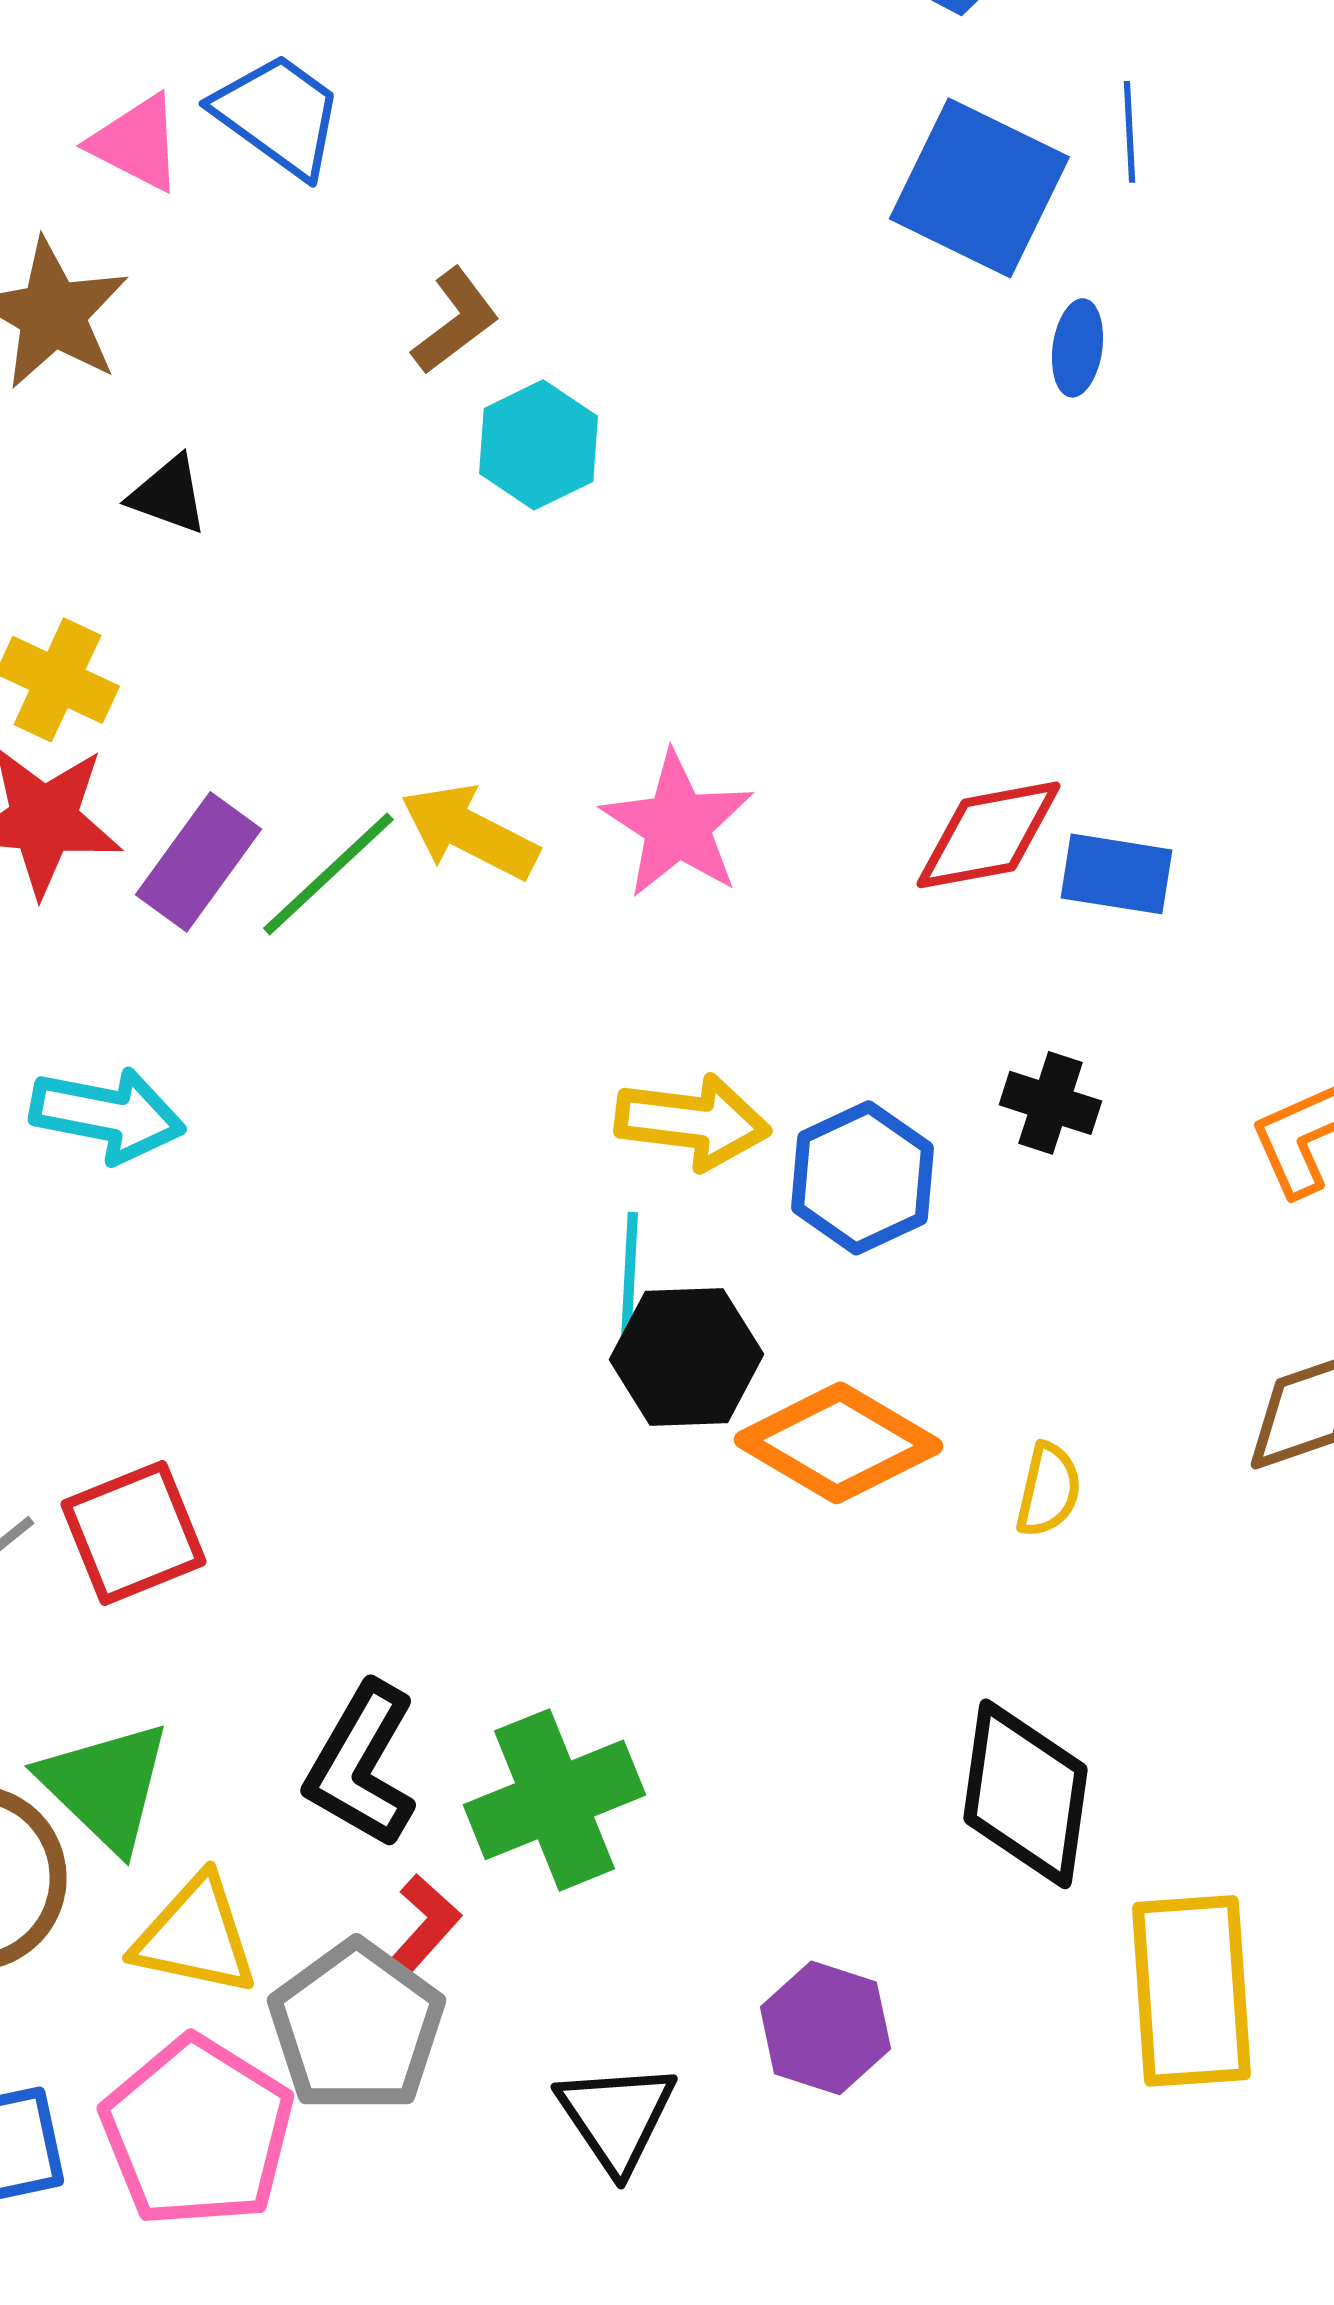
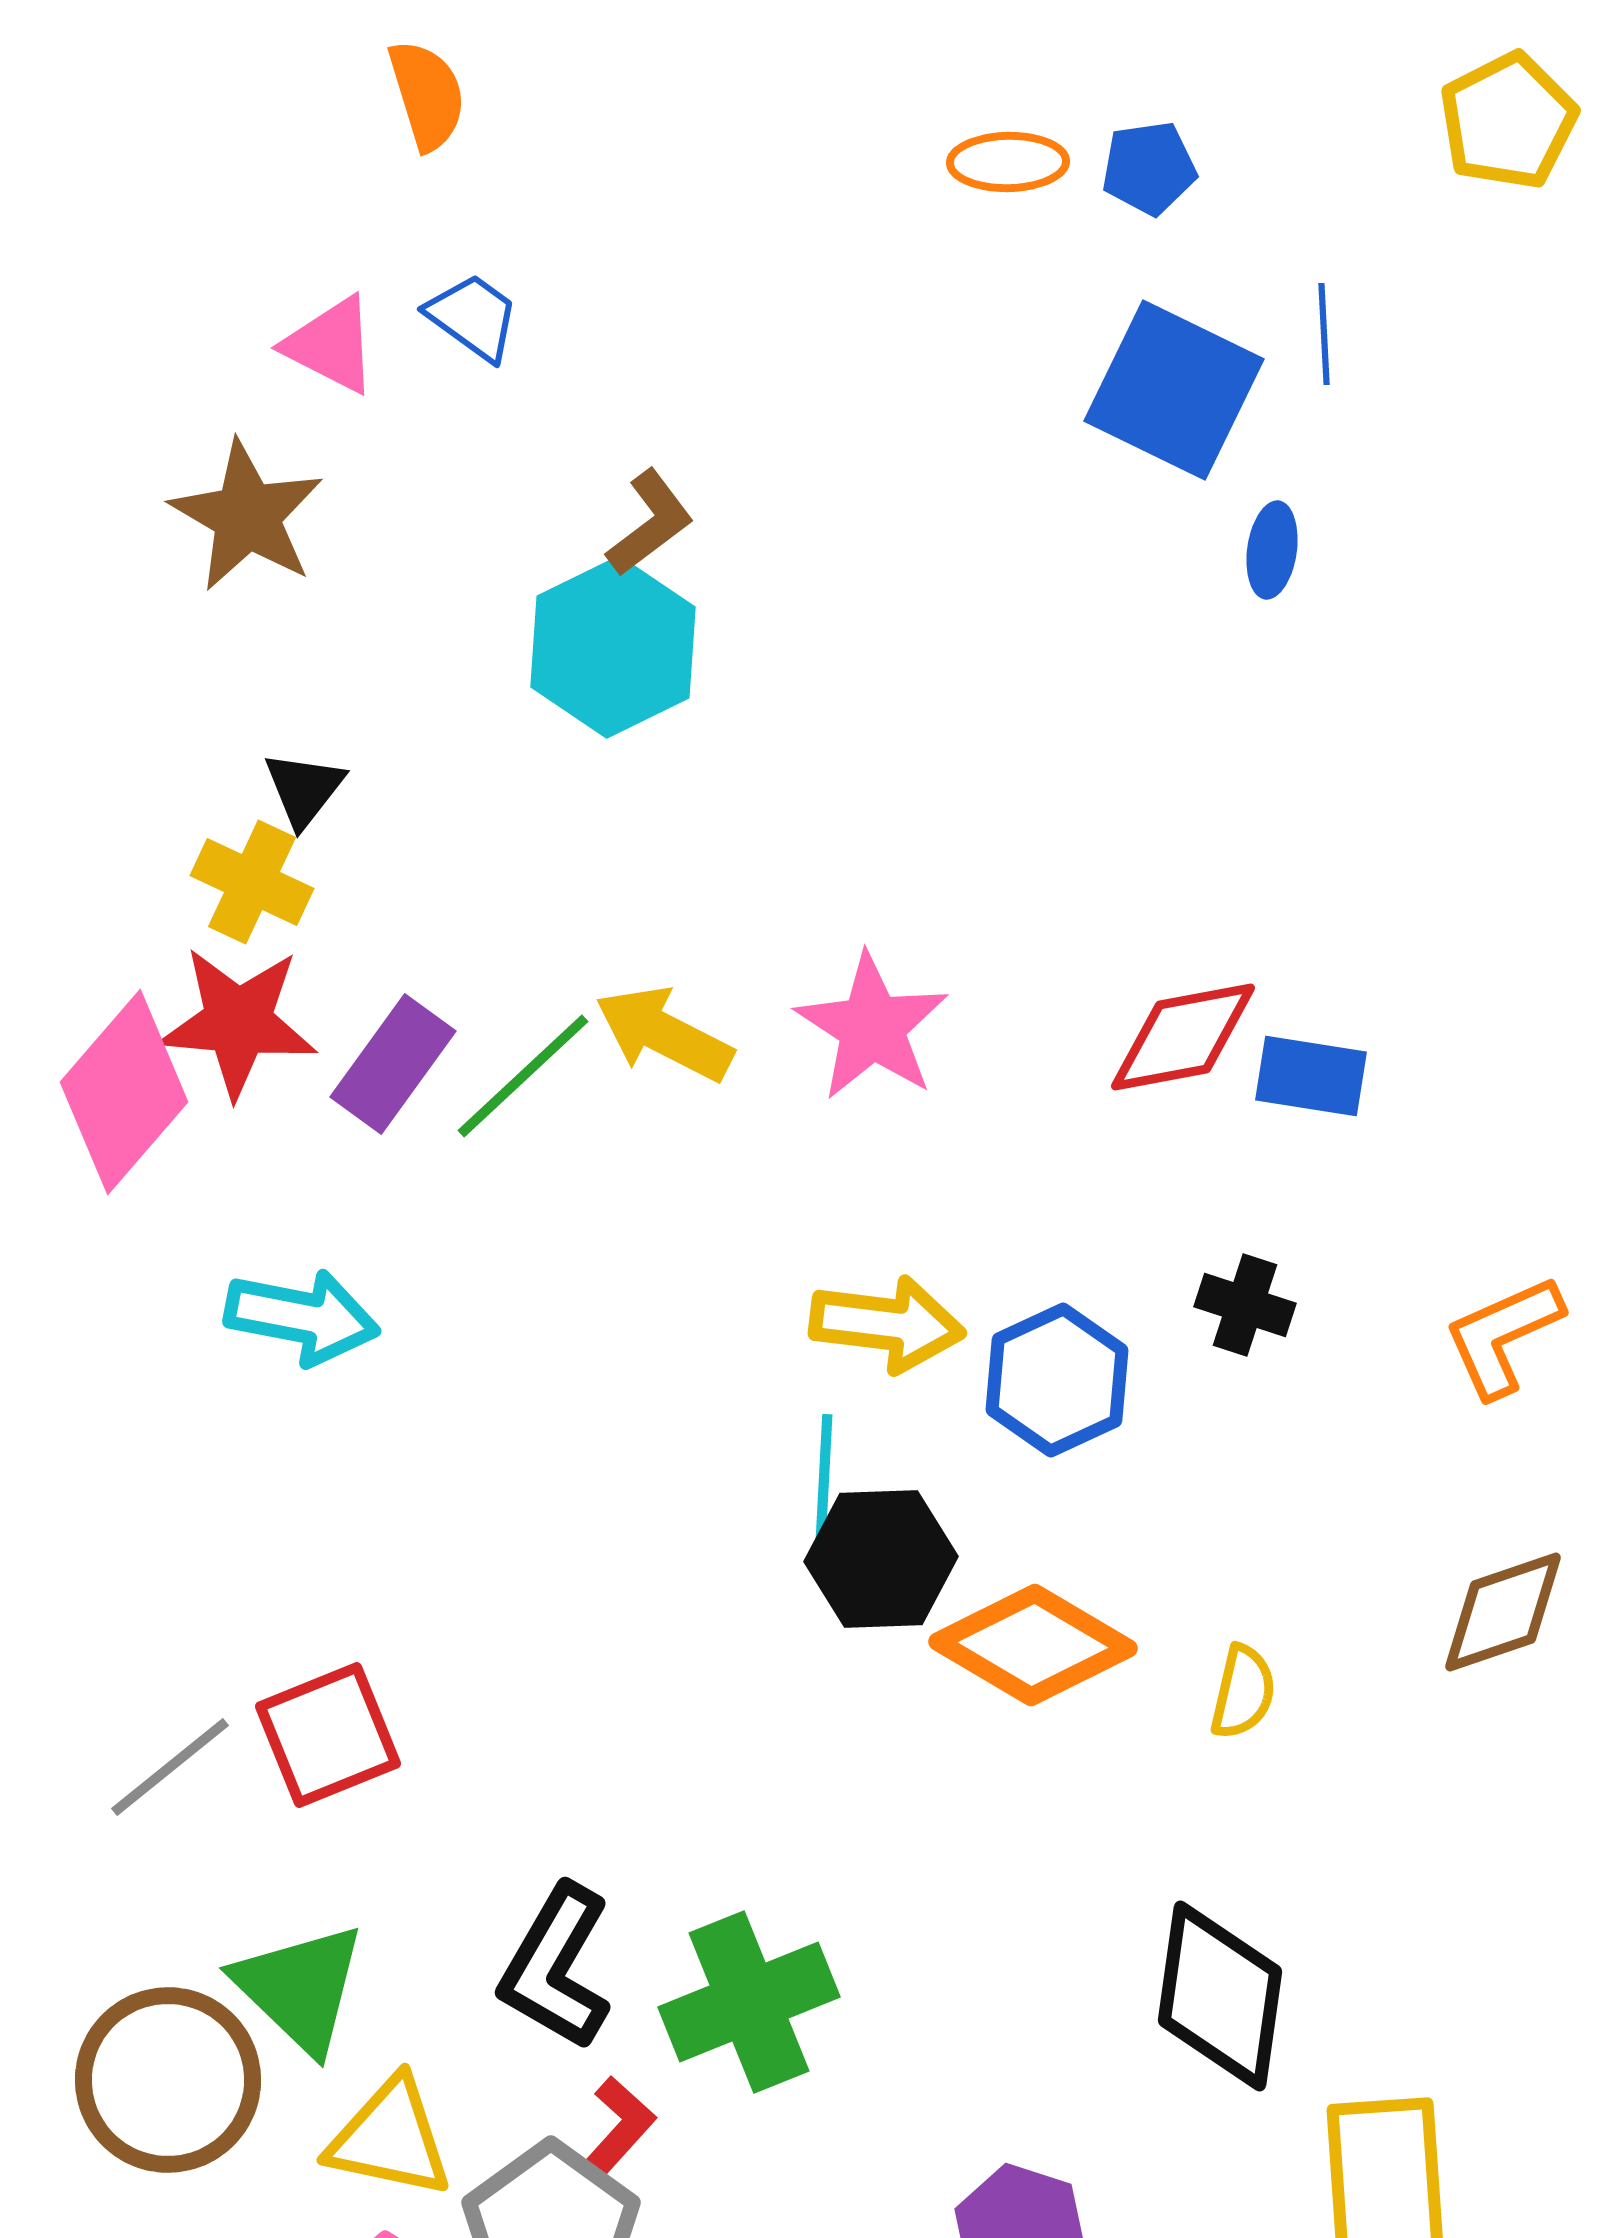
blue trapezoid: (278, 115) -> (473, 317), size x0.7
cyan hexagon: (538, 445) -> (613, 647), moved, size x1.4
black triangle: (168, 495) -> (304, 789), moved, turned 48

